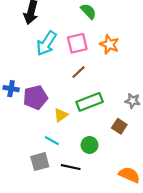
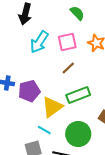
yellow triangle: (61, 115) -> (52, 107), size x1.6
green circle: (90, 145) -> (78, 134), size x1.6

